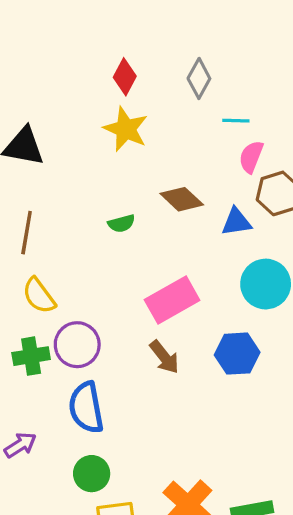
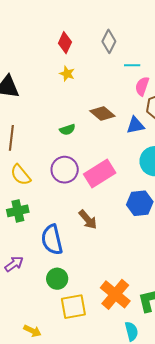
yellow star: (126, 129) -> (67, 74), size x0.6
purple circle: (77, 345) -> (65, 170), moved
brown arrow: (164, 357) -> (88, 220), moved

